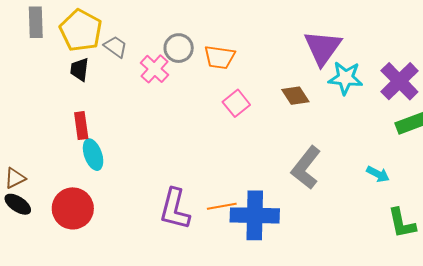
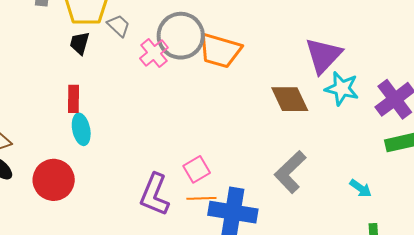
gray circle: (179, 48) -> (181, 36), size x1.6
orange trapezoid: (220, 57) -> (220, 51), size x1.4
brown diamond: (295, 96) -> (290, 99), size x1.4
pink square: (236, 103) -> (197, 169), moved

